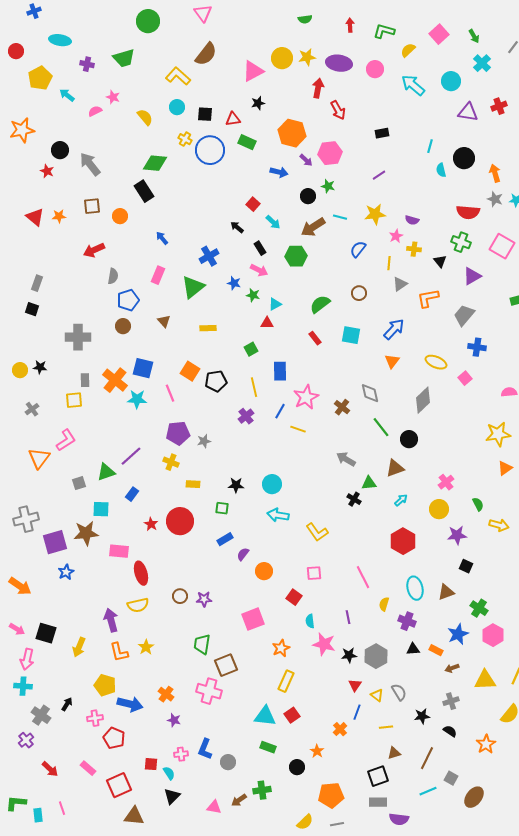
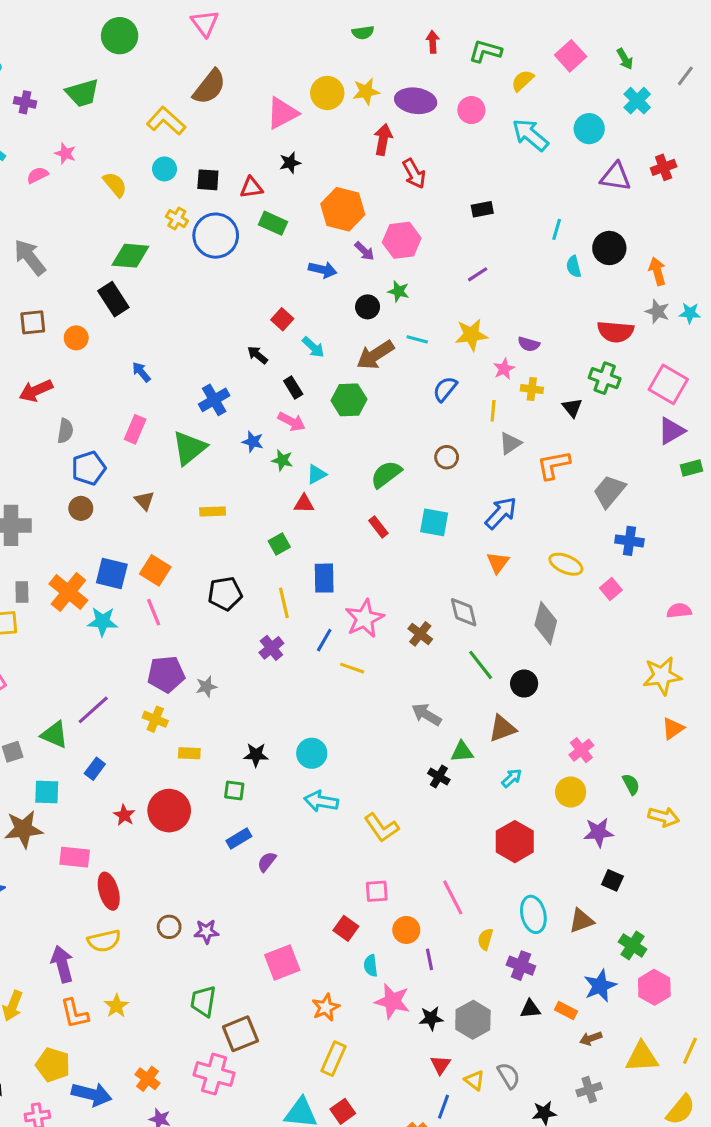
purple triangle: (472, 276) -> (671, 431), moved
orange square: (190, 371) -> (155, 570), moved
gray diamond: (423, 400) -> (546, 623), turned -32
green triangle: (106, 472) -> (54, 735), turned 42
orange circle: (264, 571) -> (406, 930), moved

